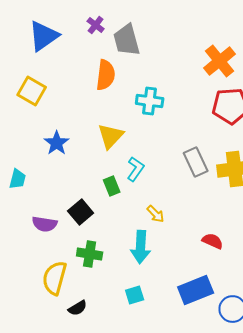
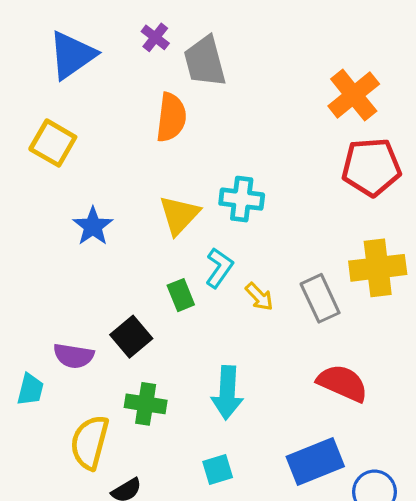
cyan cross: (150, 101) -> (242, 199), moved
gray rectangle: (196, 162) -> (320, 298), moved
cyan trapezoid: (18, 179) -> (30, 389), moved
yellow arrow: (156, 214) -> (259, 297), moved
red semicircle: (213, 241) -> (342, 383), size x1.5

